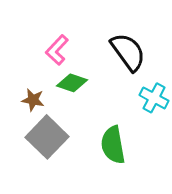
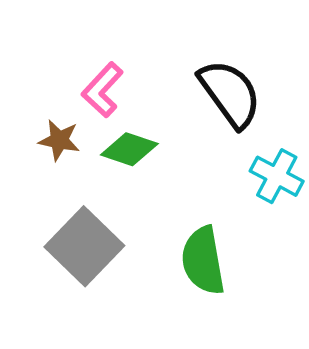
brown star: (33, 100) -> (59, 140), moved

